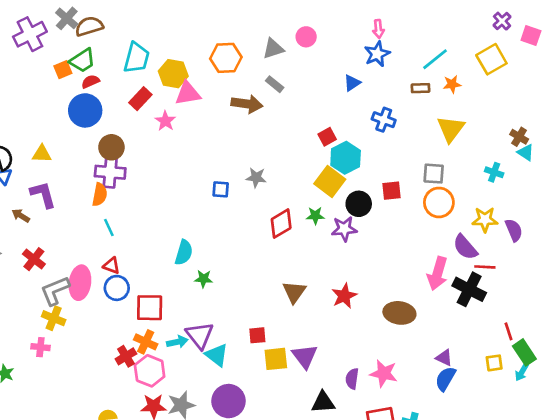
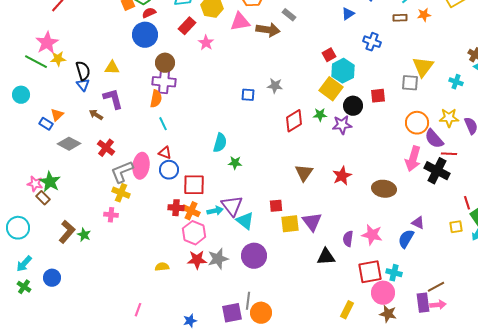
pink triangle: (188, 93) -> (240, 22), moved
yellow triangle: (451, 129) -> (423, 67), moved
orange circle: (439, 202) -> (417, 123), moved
red cross: (126, 356) -> (176, 208), moved, turned 35
blue semicircle: (445, 379) -> (406, 239), moved

